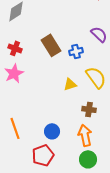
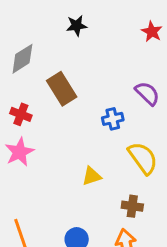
brown rectangle: (51, 45) -> (62, 89), moved
yellow triangle: (70, 84) -> (92, 176), moved

